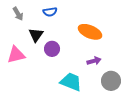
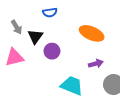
gray arrow: (18, 14) -> (16, 27), moved

